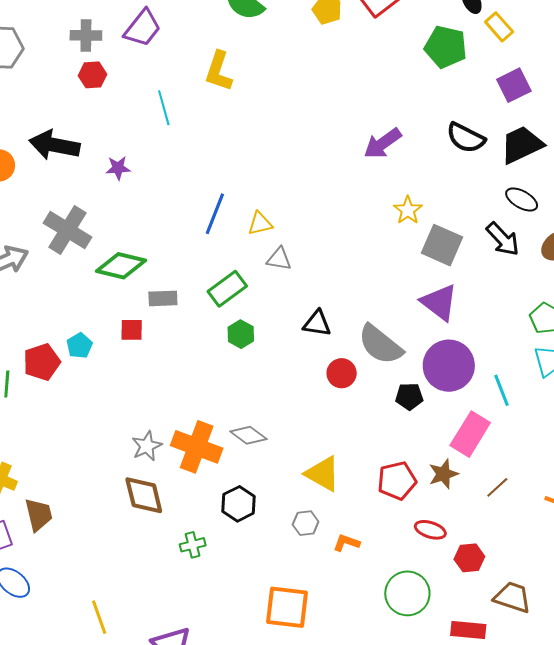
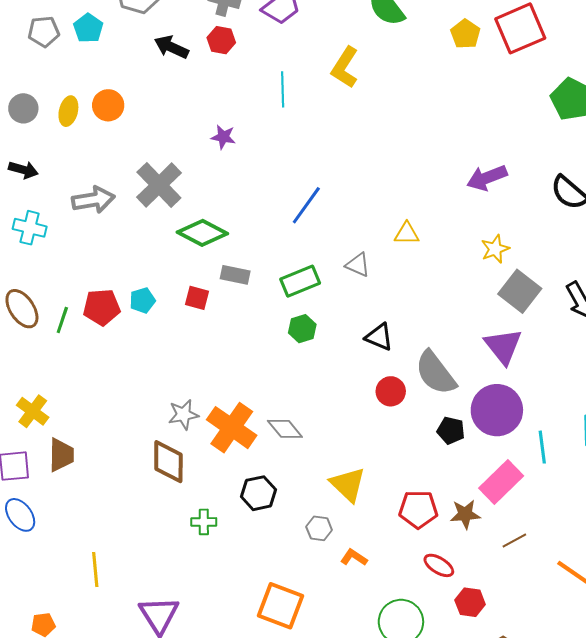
black arrow: (54, 145) -> (171, 47), moved, size x0.7
yellow triangle: (260, 224) -> (407, 234), moved

